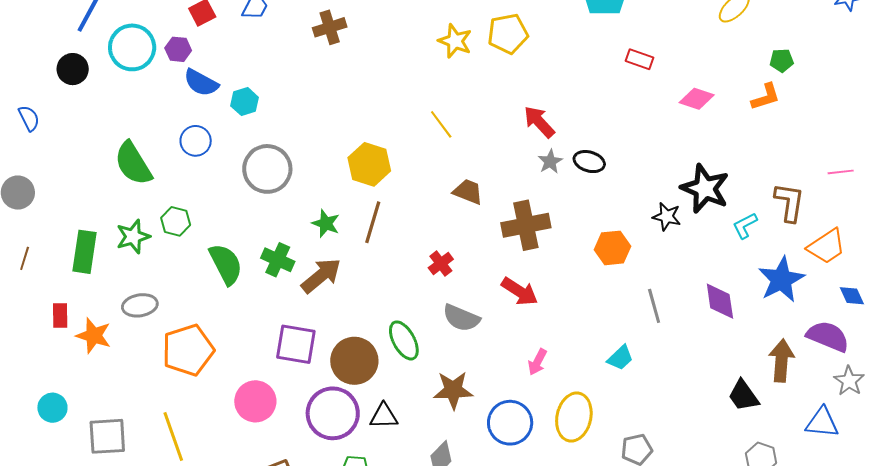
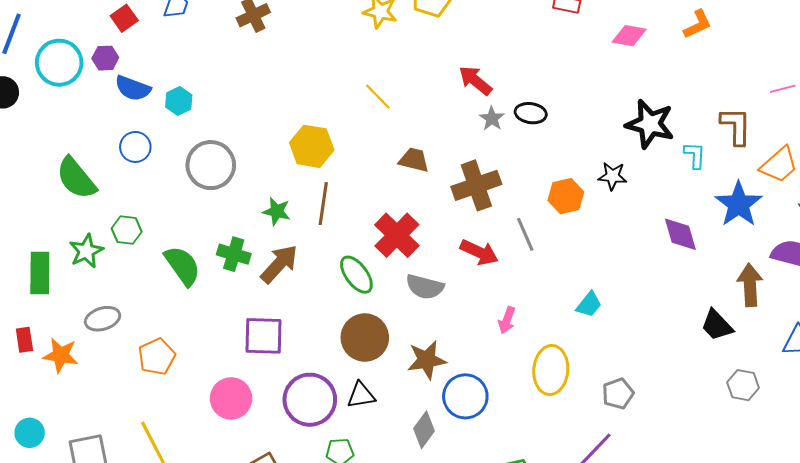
black star: (667, 217) -> (613, 176), moved
cyan L-shape: (745, 225) -> (695, 155), turned 128
red cross: (441, 263) -> (397, 235), size x1.8
gray line: (654, 306) -> (525, 234), moved
green ellipse: (404, 340) -> (356, 275), moved
orange pentagon: (188, 350) -> (157, 357), size x0.7
brown circle: (354, 361) -> (365, 338), moved
blue circle: (510, 423) -> (465, 396), moved

